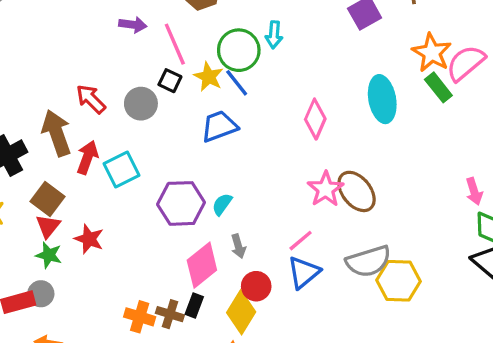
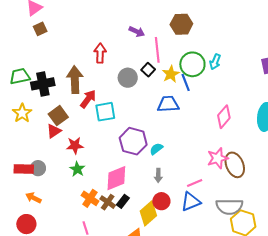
red arrow: (91, 99) -> (100, 53), moved, turned 30
red star: (89, 239) -> (75, 145), turned 30
green star: (49, 255) -> (77, 169), moved
pink diamond: (202, 265) -> (116, 178), moved

